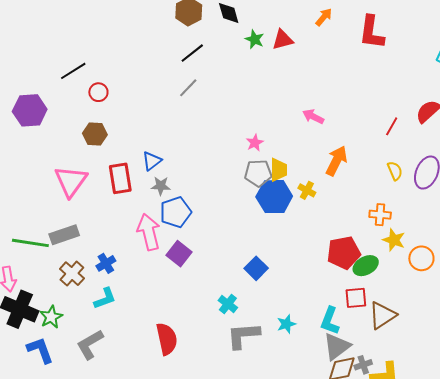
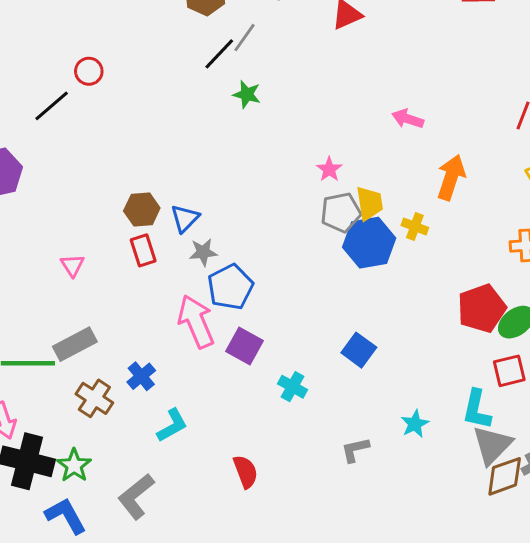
green star: (255, 39) -> (247, 94), moved
gray line: (188, 88) -> (244, 38), moved
red circle: (98, 92) -> (89, 71), moved
brown hexagon: (95, 134) -> (142, 210), moved
red rectangle: (120, 178) -> (143, 250), size x0.7
pink triangle: (71, 181) -> (72, 265), size x0.5
cyan L-shape: (105, 298) -> (172, 425), moved
cyan cross: (228, 304) -> (292, 387), moved
gray L-shape: (243, 335) -> (355, 450), size x0.6
red semicircle: (167, 339) -> (246, 472), size x0.7

